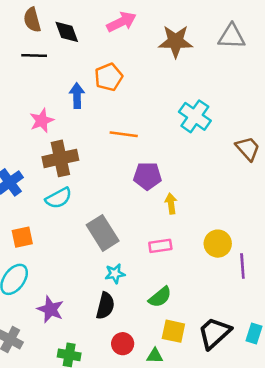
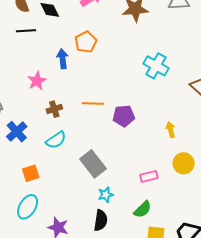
orange line: (124, 134) -> (93, 103), moved
brown cross: (60, 158) -> (54, 109), size x0.6
yellow arrow: (171, 204) -> (171, 130), moved
pink rectangle: (160, 246) -> (149, 176), moved

